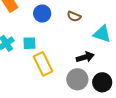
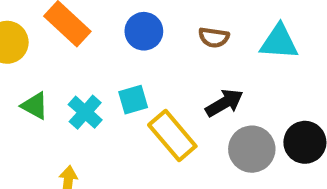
brown semicircle: (74, 16) -> (214, 37), moved
black arrow: (85, 57) -> (224, 103), moved

